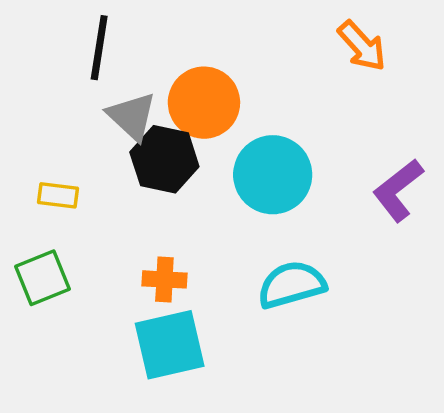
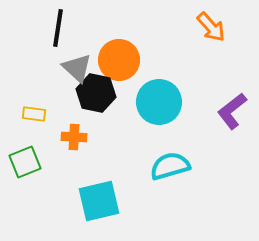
orange cross: (164, 279) -> (74, 137), moved

